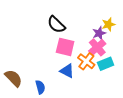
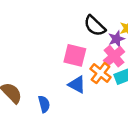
black semicircle: (56, 25) -> (95, 26), moved

